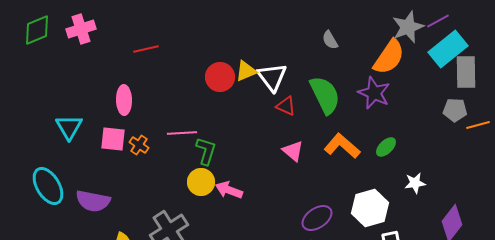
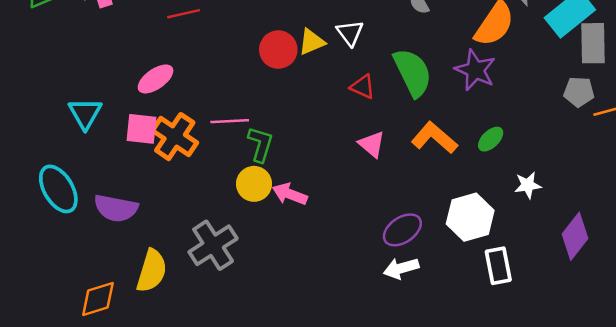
white triangle: (272, 77) -> (350, 33), moved, size x0.7
pink ellipse: (124, 100) -> (156, 79), turned 56
orange cross: (139, 145) -> (175, 137), size x1.8

